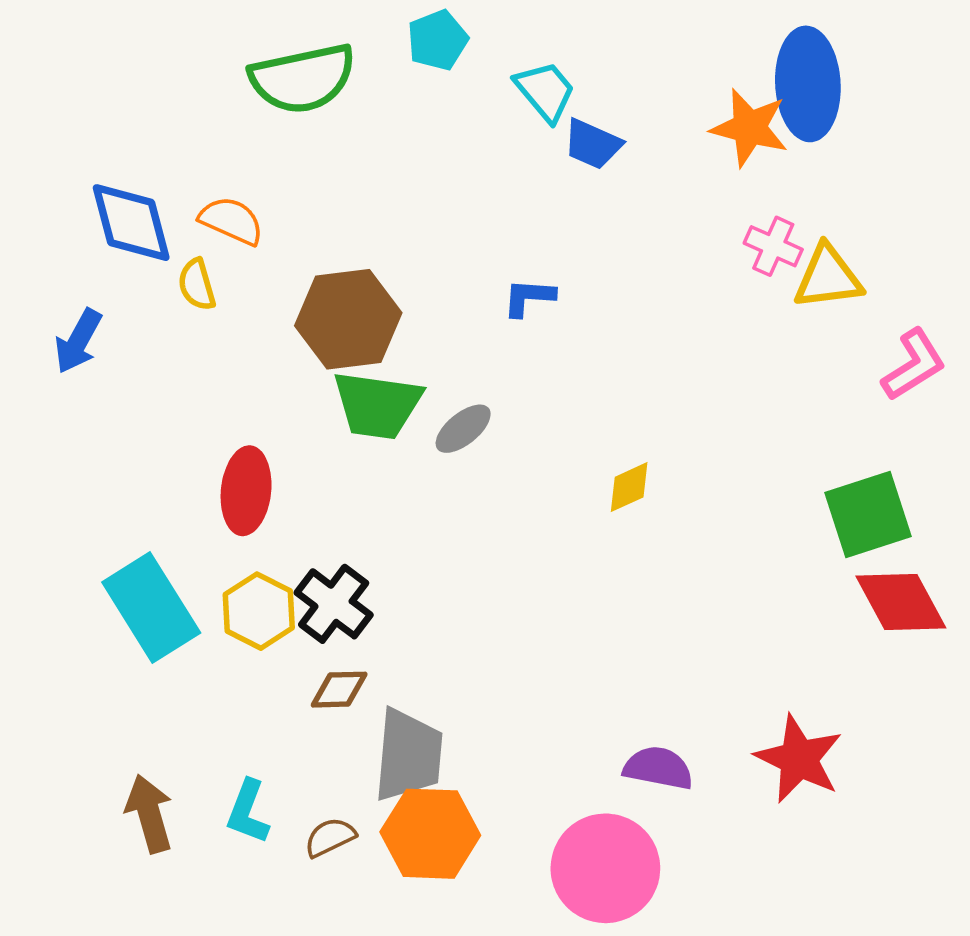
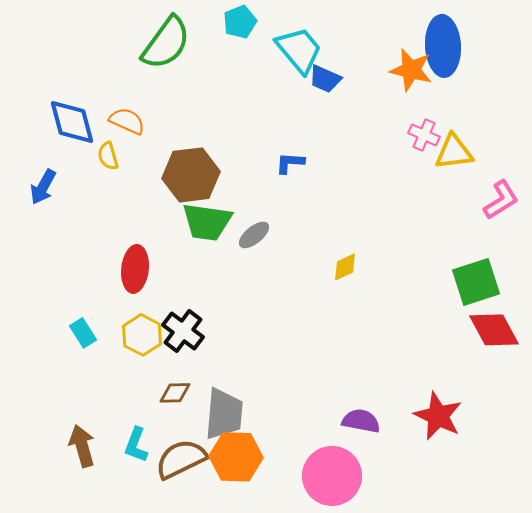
green semicircle: (303, 78) -> (166, 43), turned -42
cyan trapezoid: (545, 91) -> (299, 50), size x1.4
cyan rectangle: (151, 607) -> (83, 333), size x0.5
brown diamond: (339, 690) -> (175, 393), moved
brown semicircle: (330, 837) -> (181, 459), size x1.8

